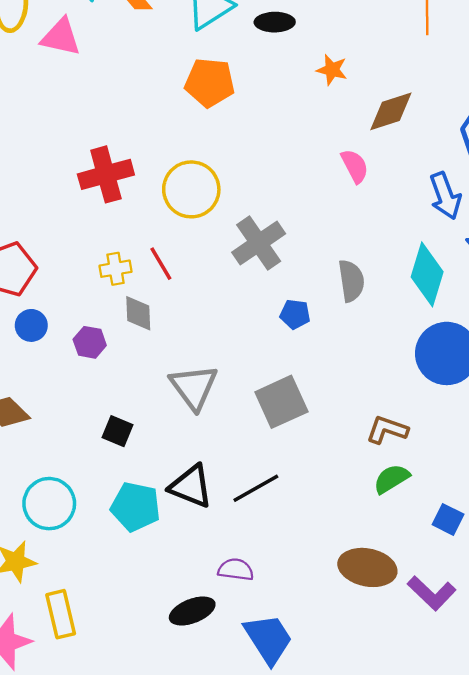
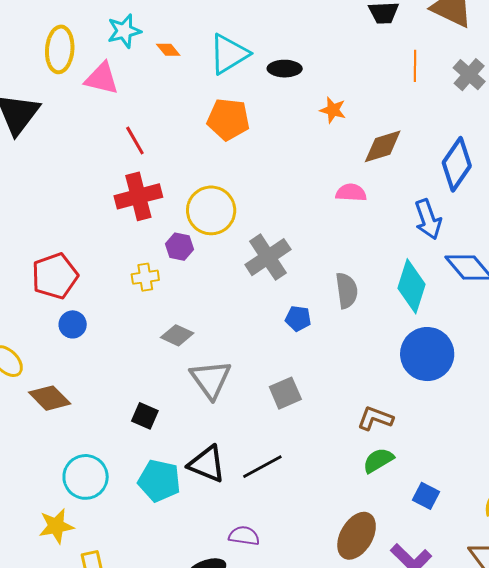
pink semicircle: (355, 166) -> (351, 193), turned -60
red line: (161, 264) -> (135, 141), moved
gray diamond: (138, 313) -> (177, 335), moved, turned -64
purple hexagon: (90, 342) -> (179, 247), moved
gray square: (281, 402) -> (285, 393), size x0.7
brown ellipse: (367, 567) -> (357, 536), turned -72

